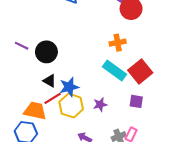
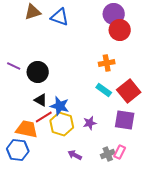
cyan rectangle: (115, 70) -> (104, 90), size x0.7
blue star: (69, 87) -> (60, 106), turned 30
purple square: (136, 101) -> (125, 120), size x1.5

